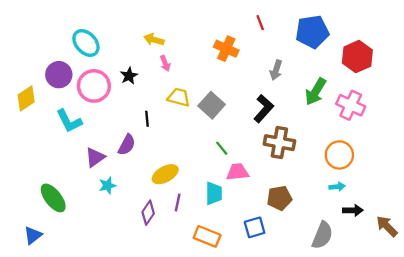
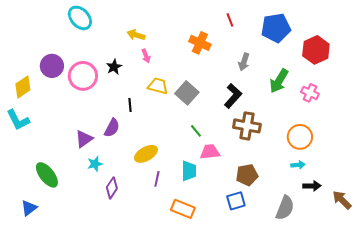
cyan ellipse: (86, 43) -> (80, 18), moved
pink cross: (351, 105) -> (310, 93), size x0.7
cyan L-shape: (69, 121) -> (18, 120), moved
purple diamond: (148, 213) -> (112, 188), moved
blue square: (255, 227) -> (236, 201), moved

